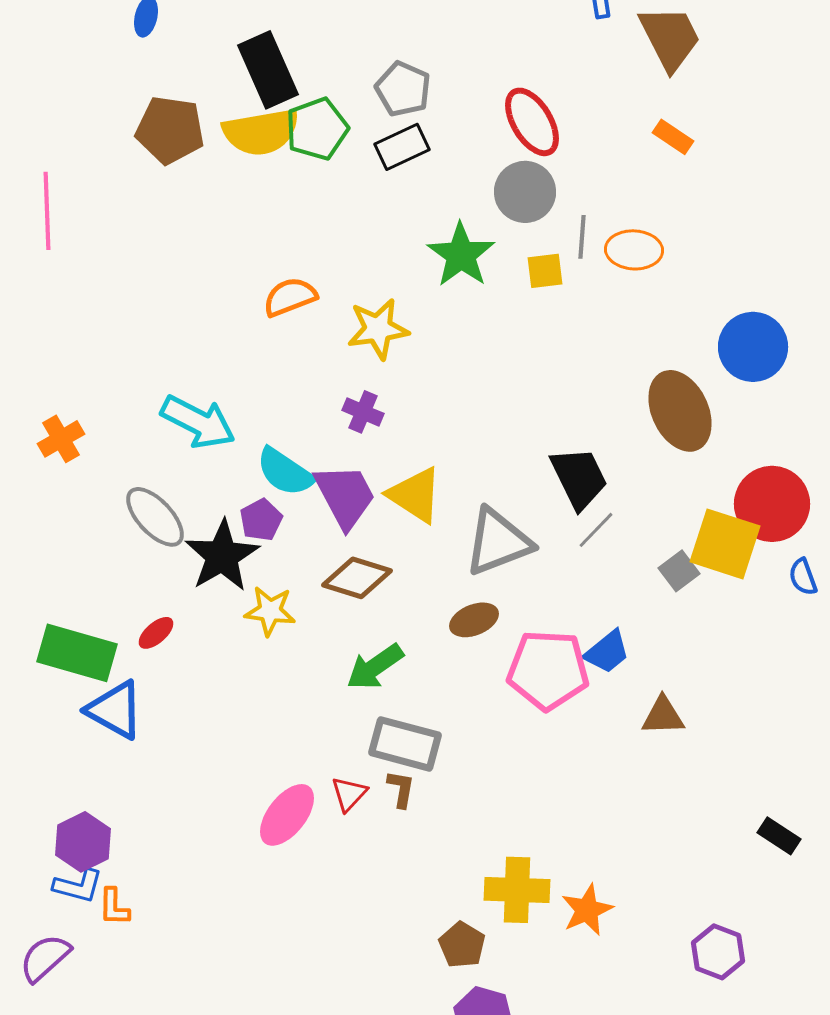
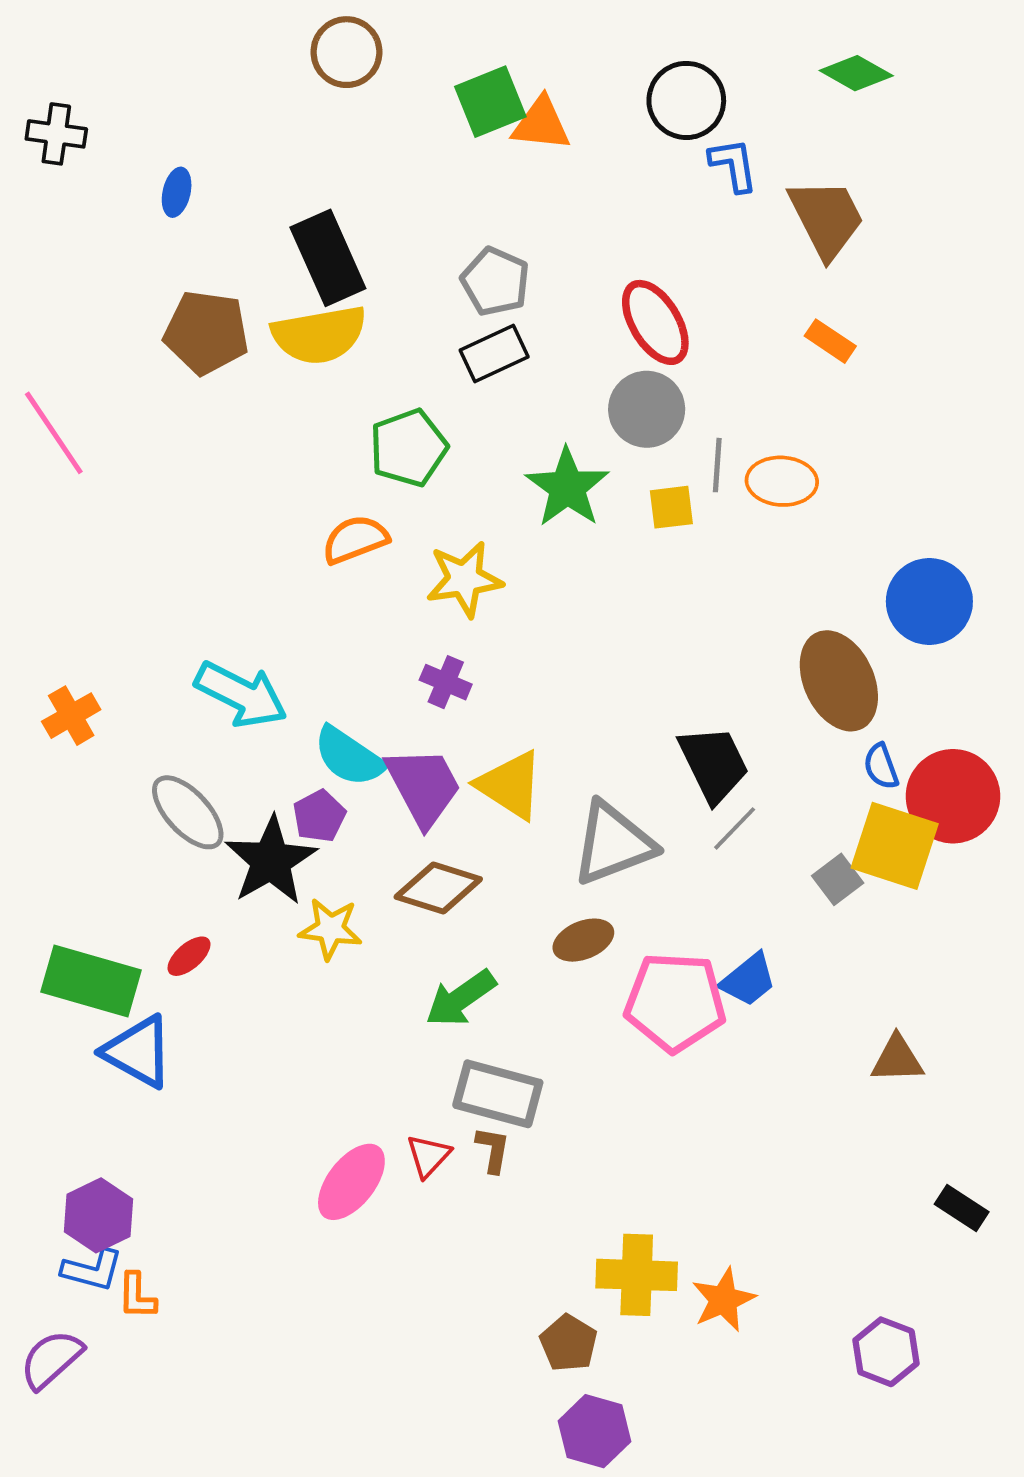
green pentagon: (317, 129) -> (409, 448), moved
pink line: (47, 211) -> (54, 433), turned -32
blue semicircle: (803, 577) -> (881, 766), moved
brown triangle: (663, 716) -> (897, 1059), moved

